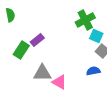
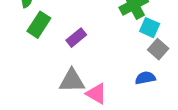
purple rectangle: (37, 40) -> (76, 38), moved
green rectangle: (21, 50) -> (39, 25), moved

